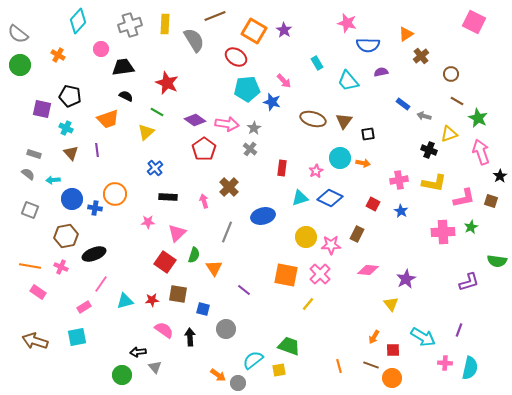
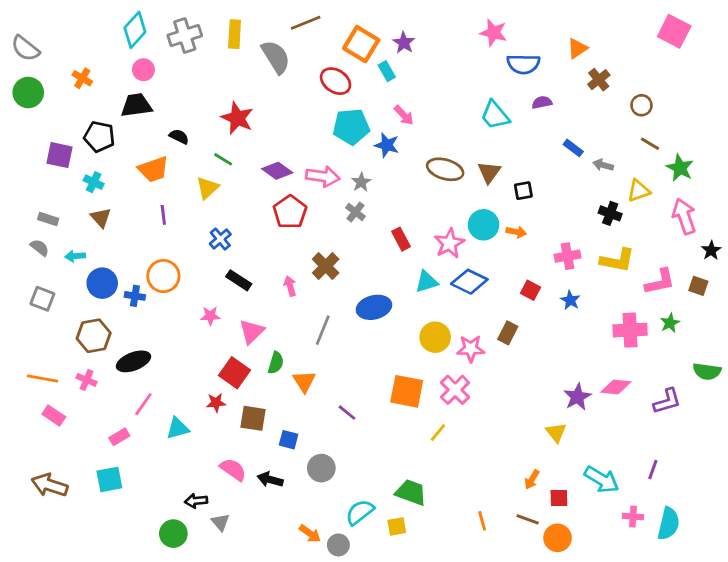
cyan diamond: (78, 21) -> (135, 30), moved
cyan rectangle: (317, 63) -> (387, 71), moved
black trapezoid: (123, 67) -> (136, 105), moved
purple line: (97, 150) -> (163, 215), moved
red rectangle: (282, 168) -> (401, 239), turned -35
pink star: (316, 171) -> (449, 243), size x1.5
black rectangle: (168, 197) -> (239, 280), turned 30
pink diamond: (368, 270) -> (616, 387), moved
red star: (152, 300) -> (216, 403), moved
black arrow: (190, 337) -> (270, 479), turned -72

